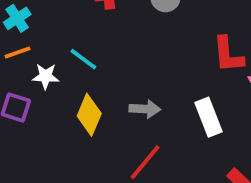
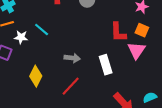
yellow diamond: (89, 115) -> (36, 76), moved

